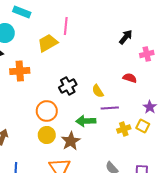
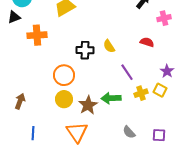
black cross: (68, 86) -> (85, 50), turned 30
yellow semicircle: (98, 91) -> (109, 46), moved
purple line: (110, 108) -> (127, 72), turned 60
green arrow: (86, 121) -> (111, 98), moved

